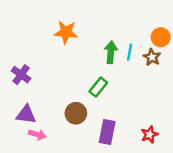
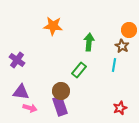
cyan line: (130, 52) -> (114, 65), moved
purple rectangle: (107, 132) -> (60, 106), moved, turned -30

